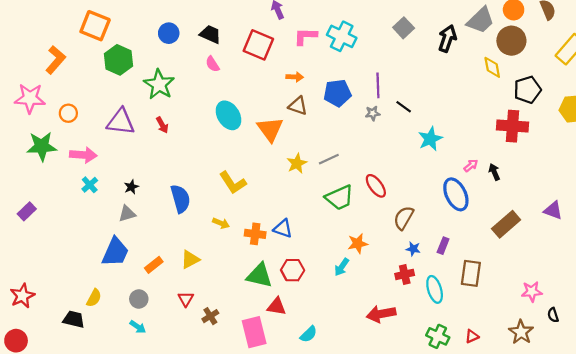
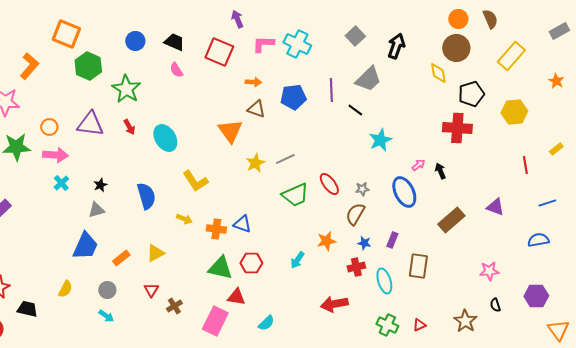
gray trapezoid: (480, 20) -> (368, 79), moved
orange circle: (68, 113) -> (49, 127), moved
gray star: (373, 113) -> (362, 189), moved
cyan ellipse: (228, 115) -> (165, 138), moved
orange star: (358, 243) -> (326, 241), moved
pink star: (532, 292) -> (489, 271), moved
black trapezoid: (74, 319) -> (27, 309), moved
pink rectangle: (254, 332) -> (215, 321), turned 40

